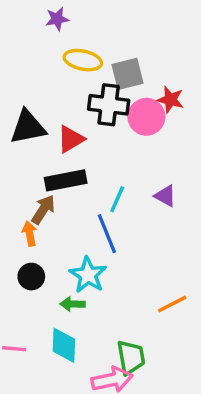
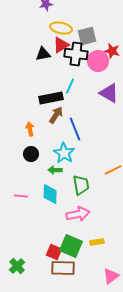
black triangle: (28, 127) -> (43, 54), moved, size x0.7
red triangle: (71, 139) -> (61, 45), moved
purple triangle: (165, 196) -> (109, 93), moved, size x1.5
cyan line: (117, 199) -> (70, 86), moved
brown arrow: (43, 210) -> (56, 115), moved
green trapezoid: (131, 357) -> (81, 185), moved

